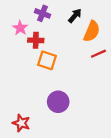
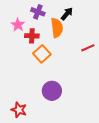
orange semicircle: (92, 31) -> (57, 28), moved, turned -30
orange square: (47, 60) -> (42, 54), turned 30

